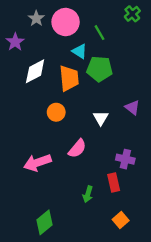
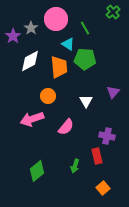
gray star: (36, 18) -> (31, 28), moved
purple triangle: (132, 108) -> (113, 92), turned 32
pink arrow: (37, 163) -> (32, 119), moved
green diamond: (44, 222) -> (37, 171), moved

